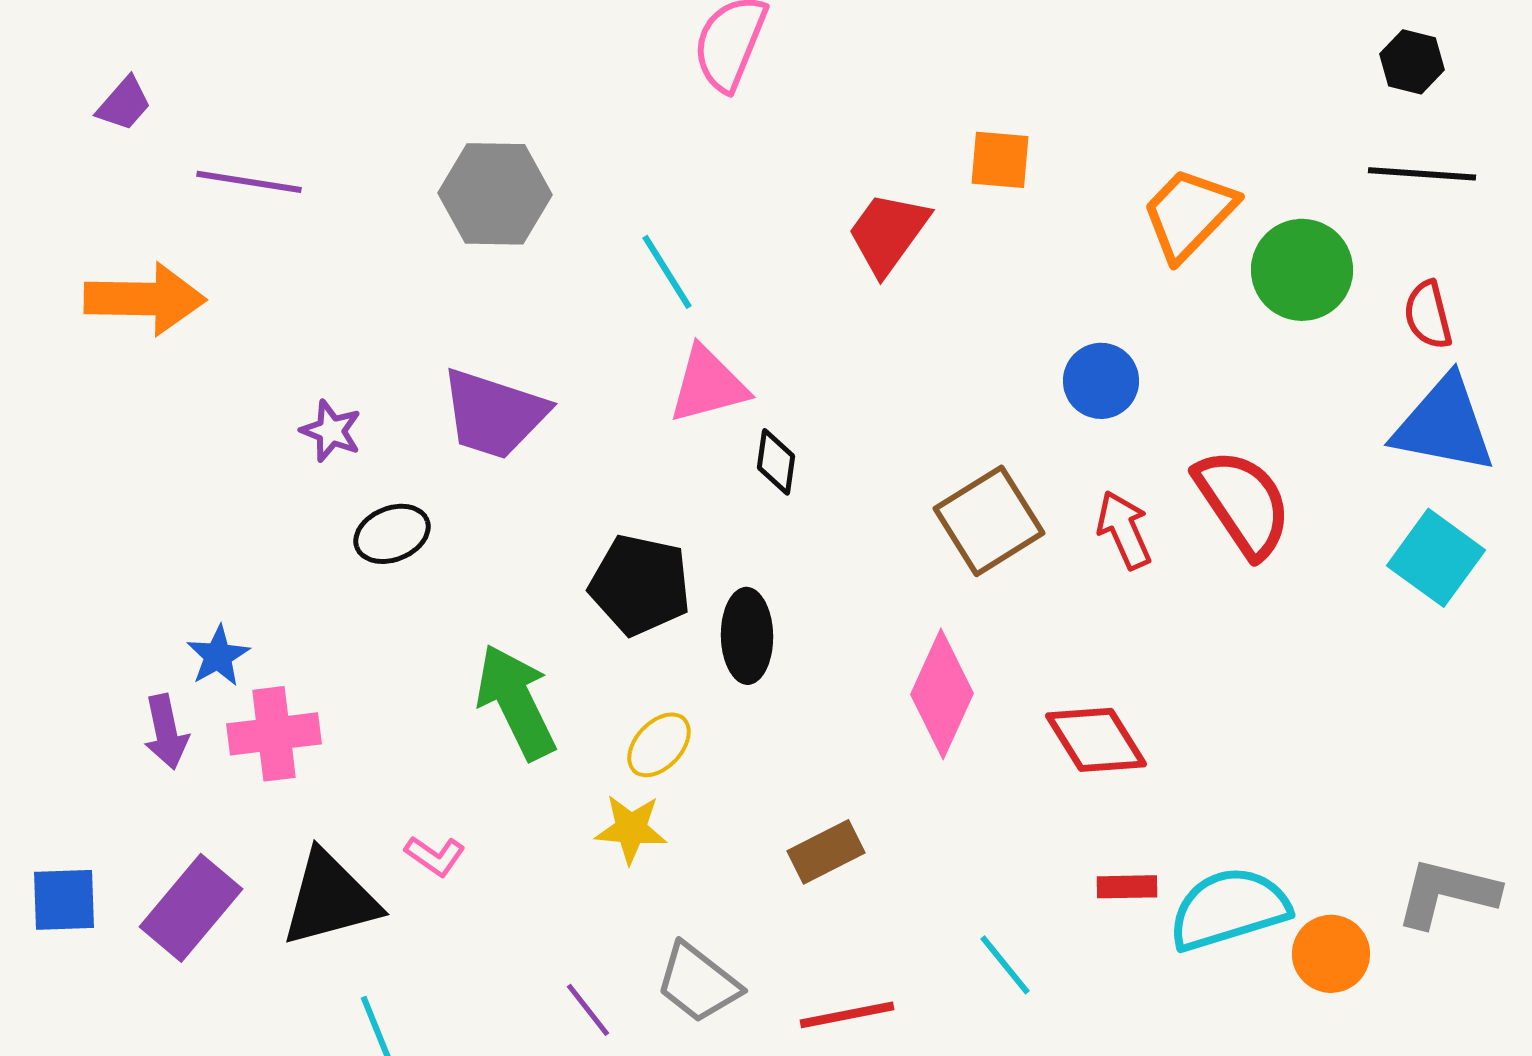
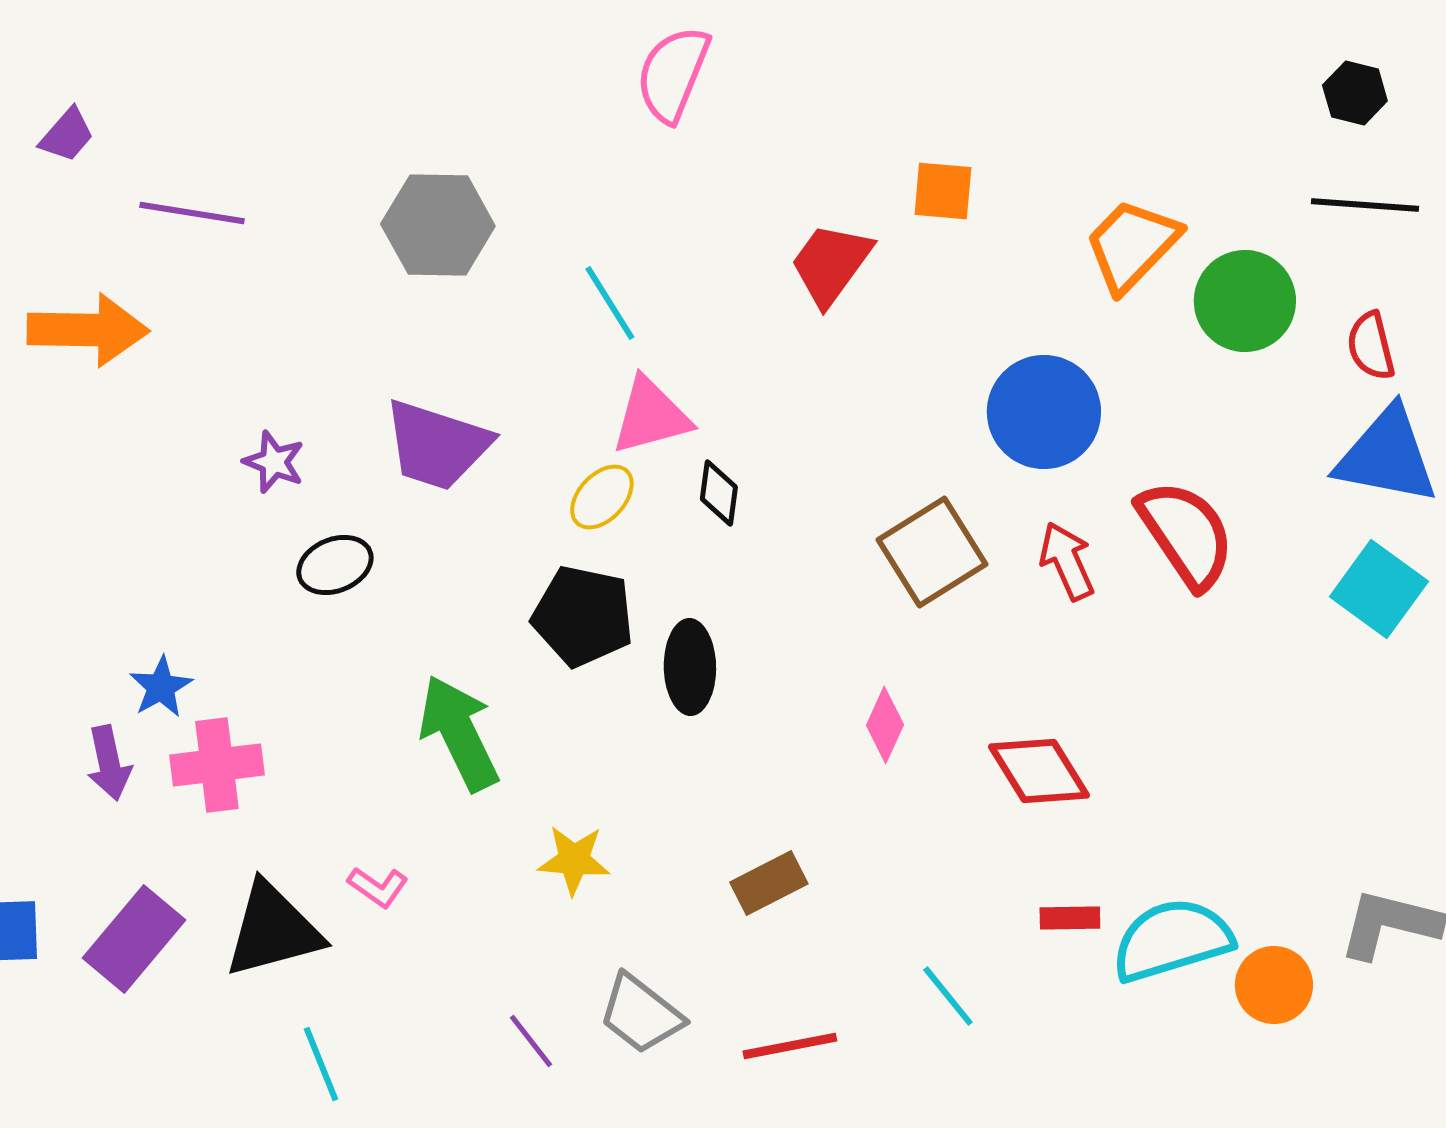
blue circle: (1101, 381) -> (1044, 412), size x1.5
pink diamond: (942, 694) -> (885, 725), size x0.6
yellow ellipse: (659, 745) -> (602, 497), moved

